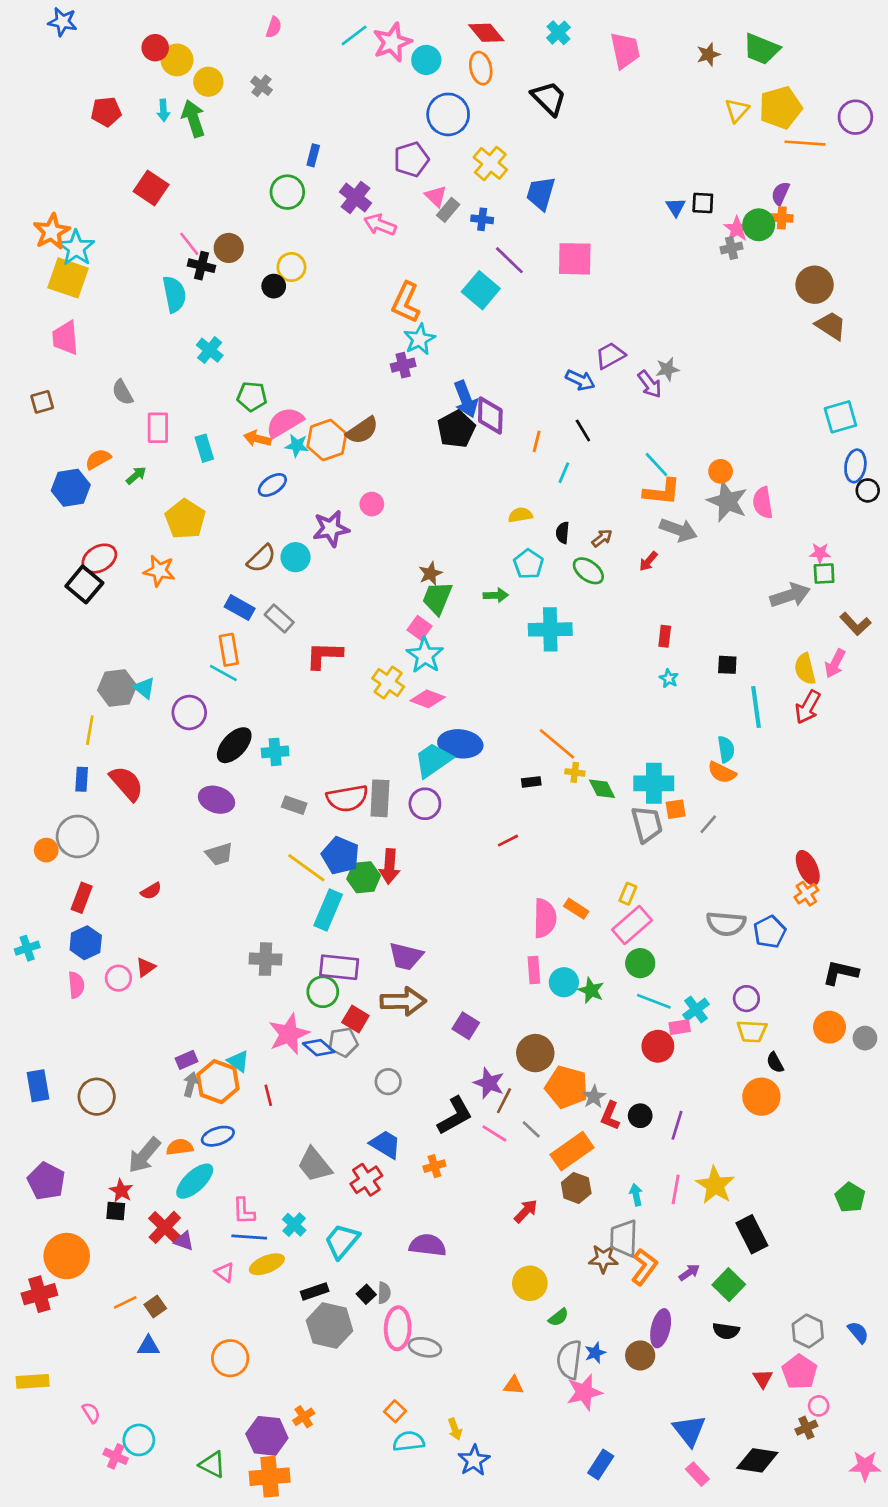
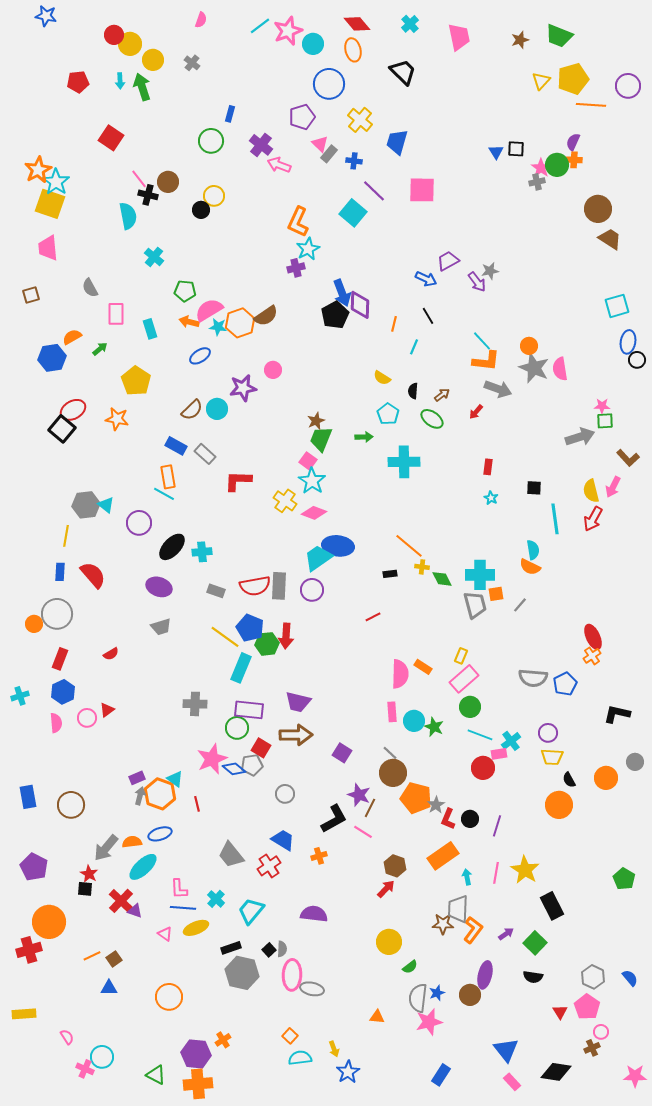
yellow semicircle: (520, 515) -> (382, 378), turned -138
orange circle: (830, 1027) -> (606, 778), moved
gray line: (531, 1129) -> (390, 753), moved
orange rectangle: (572, 1151) -> (443, 856), moved
brown hexagon: (576, 1188) -> (395, 866), moved

